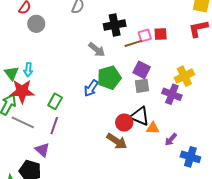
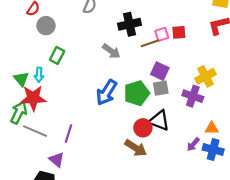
green pentagon: (109, 78) -> (137, 93), moved
blue arrow: (91, 88) -> (107, 92), size x1.4
green rectangle: (55, 101) -> (57, 55), moved
orange triangle: (153, 128) -> (212, 128), moved
blue cross: (190, 157) -> (213, 149), moved

